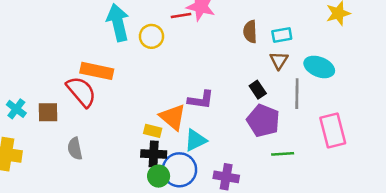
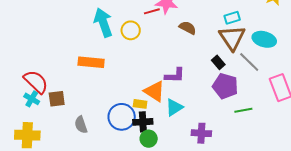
brown semicircle: (250, 32) -> (188, 28), moved, turned 126
brown triangle: (279, 60) -> (232, 38), size x1.8
red semicircle: (81, 92) -> (36, 82), moved
gray line: (297, 94) -> (249, 62), turned -40
blue circle: (179, 170) -> (122, 117), moved

